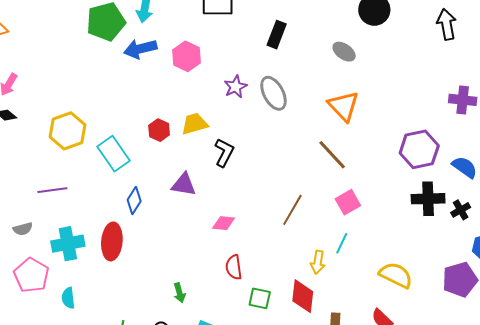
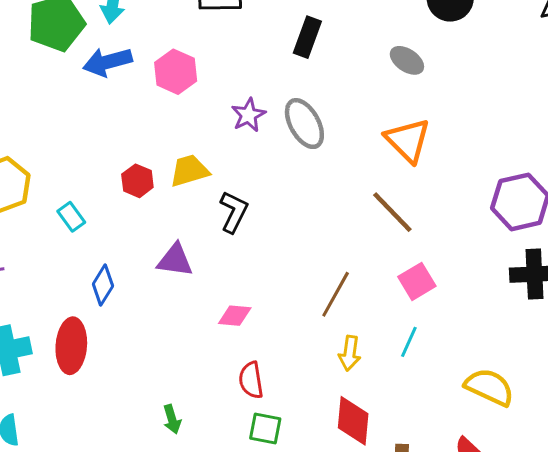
cyan rectangle: (114, 154) -> (71, 217), size x0.6
yellow arrow: (318, 262) -> (350, 353), moved
green square: (260, 298) -> (265, 429), moved

